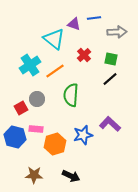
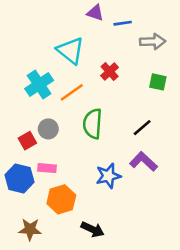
purple triangle: (74, 24) -> (95, 13), moved
green square: (111, 59) -> (158, 82), moved
black line: (110, 79) -> (142, 128), moved
orange hexagon: (55, 144) -> (61, 199), moved
brown star: (34, 175) -> (30, 229), moved

